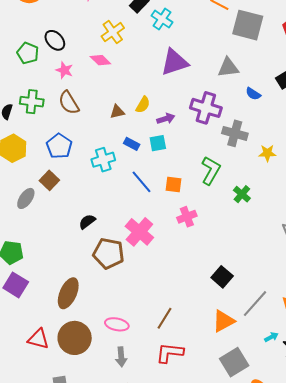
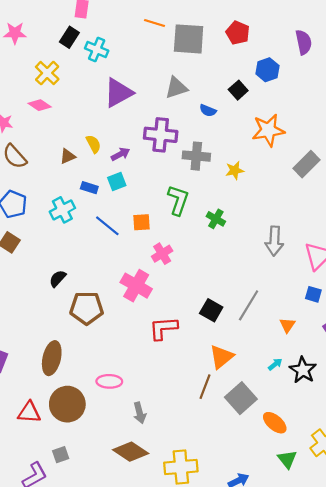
yellow semicircle: (143, 105) -> (93, 144), turned -48
pink cross: (139, 232) -> (136, 286), moved
gray line: (255, 304) -> (249, 305), moved
brown line: (164, 318) -> (205, 387), moved
red L-shape: (170, 353) -> (163, 328), moved
gray arrow: (121, 357) -> (140, 413), moved

